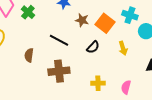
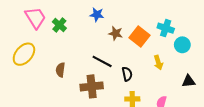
black line: (59, 40) -> (102, 61), moved
black semicircle: (93, 47) -> (127, 74), moved, turned -56

